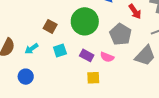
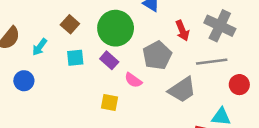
cyan arrow: (32, 49) -> (40, 47), turned -32
purple rectangle: (87, 55) -> (109, 60), moved

